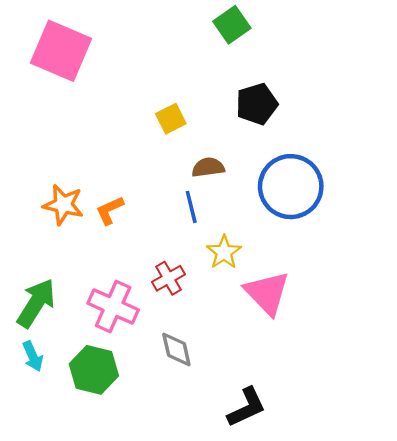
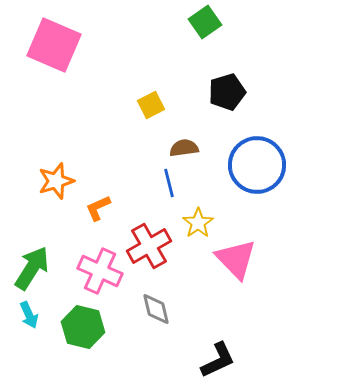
orange star: (63, 205) -> (56, 181), turned -30
orange L-shape: (110, 210) -> (98, 208), moved
red cross: (169, 278) -> (149, 246), size x1.5

